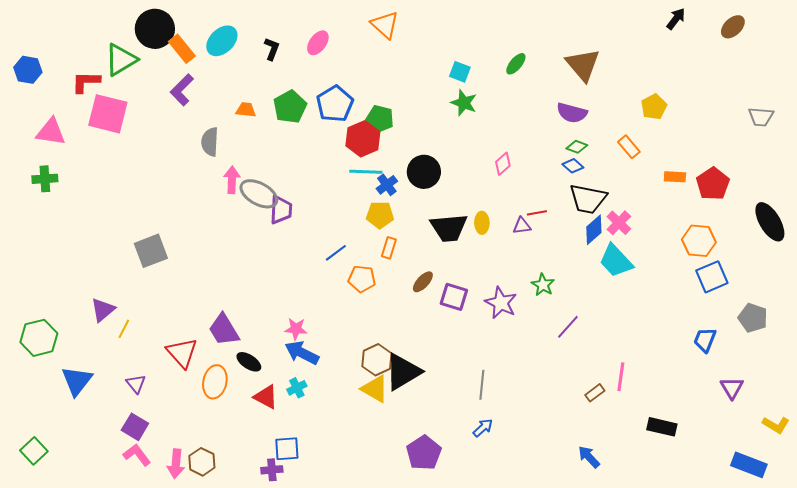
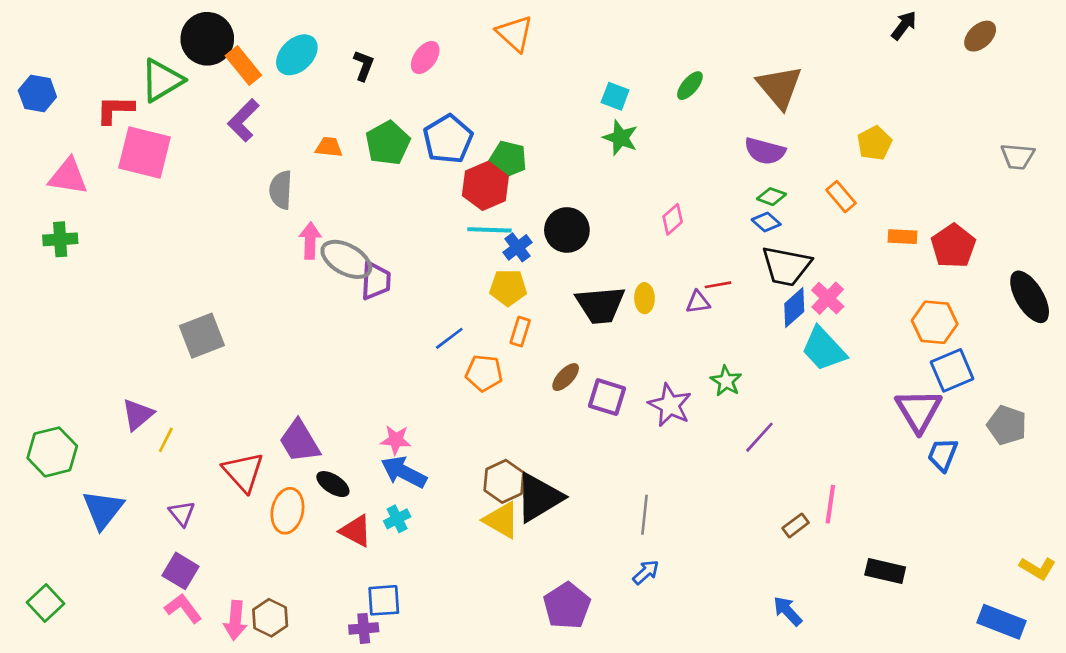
purple triangle: (732, 388) -> (919, 410), moved, size x1.5

